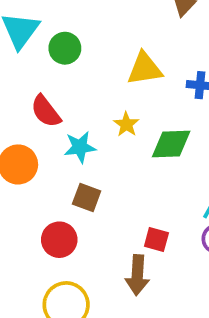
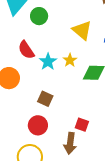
yellow triangle: (145, 69) -> (82, 30), turned 45
cyan star: (80, 147) -> (48, 62), moved, turned -30
red circle: (59, 240) -> (38, 125), moved

